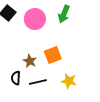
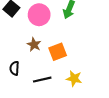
brown star: (30, 61) -> (34, 45), moved
black semicircle: (16, 78) -> (14, 68), moved

